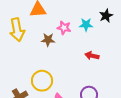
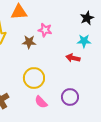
cyan star: (86, 25) -> (84, 41), moved
yellow circle: (42, 81) -> (34, 78), moved

